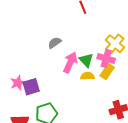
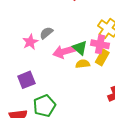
pink arrow: (70, 62) -> (64, 52), turned -125
pink star: (18, 83) -> (30, 42), moved

